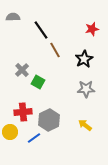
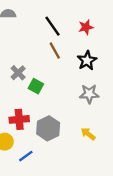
red star: (92, 29) -> (86, 27), moved
black line: (41, 30) -> (53, 26), moved
blue line: (34, 138) -> (26, 156), moved

